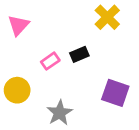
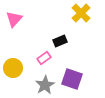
pink rectangle: (50, 61) -> (44, 58), moved
purple square: (115, 93) -> (72, 79), moved

